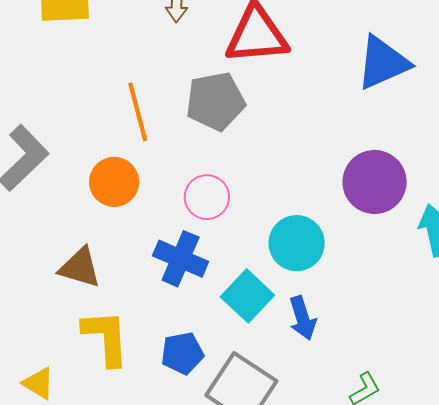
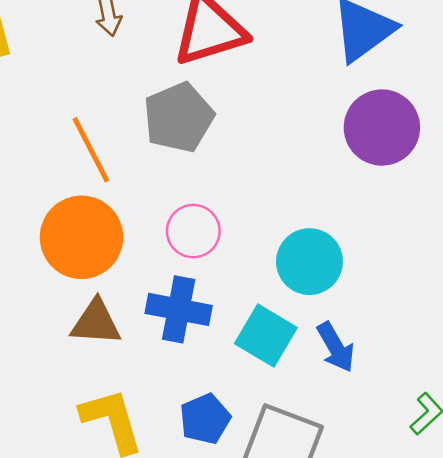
orange circle: (114, 182) -> (82, 237), size x1.4
purple circle: (375, 182) -> (382, 128), moved
brown triangle: (80, 267) -> (96, 322), moved

